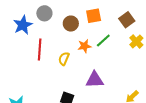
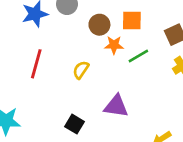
orange star: (85, 46) -> (114, 45), moved
red line: (40, 49) -> (36, 64), moved

